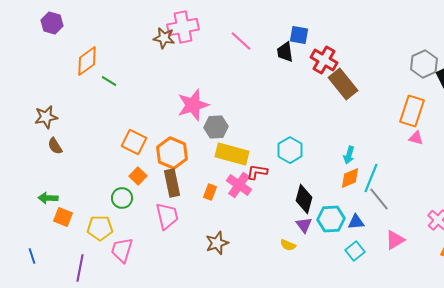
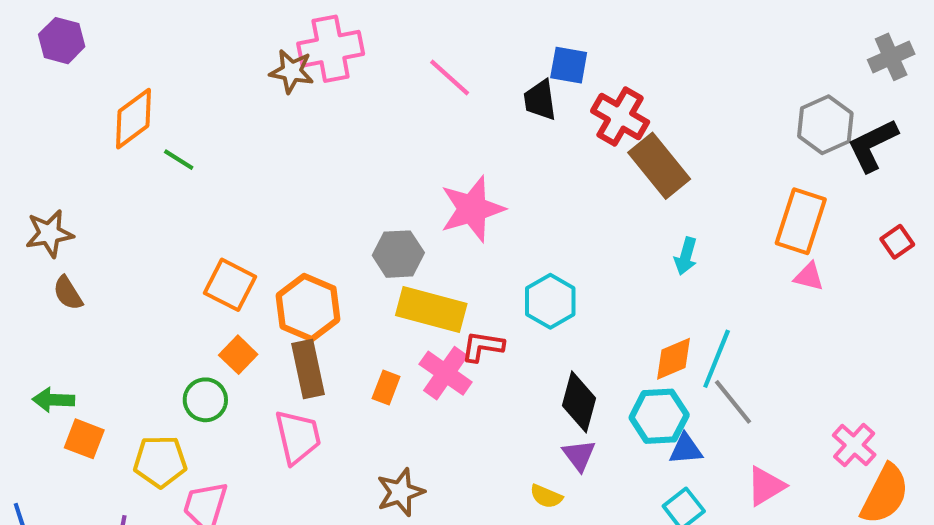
pink star: (193, 105) -> (472, 209), moved
cyan arrow: (349, 155) -> (686, 256), moved
cyan hexagon: (331, 219) -> (659, 416), moved

